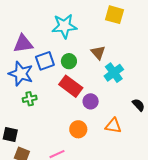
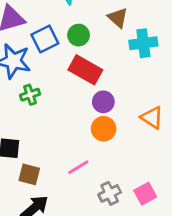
cyan cross: (114, 73) -> (143, 43), turned 36
purple circle: (91, 101) -> (103, 102), moved
orange triangle: (113, 126) -> (152, 117), turned 30

